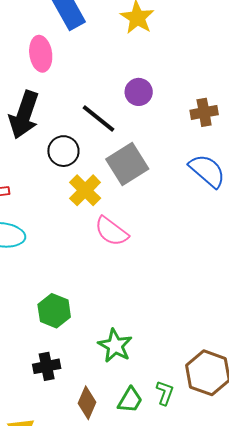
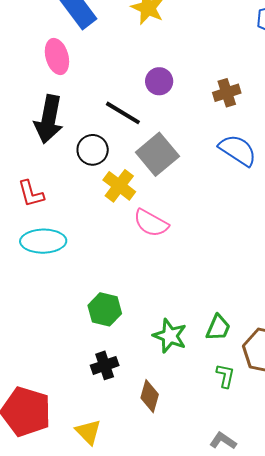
green trapezoid: (130, 400) -> (218, 328), moved

